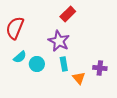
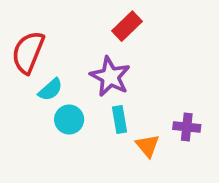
cyan semicircle: (20, 57) -> (50, 90), moved

